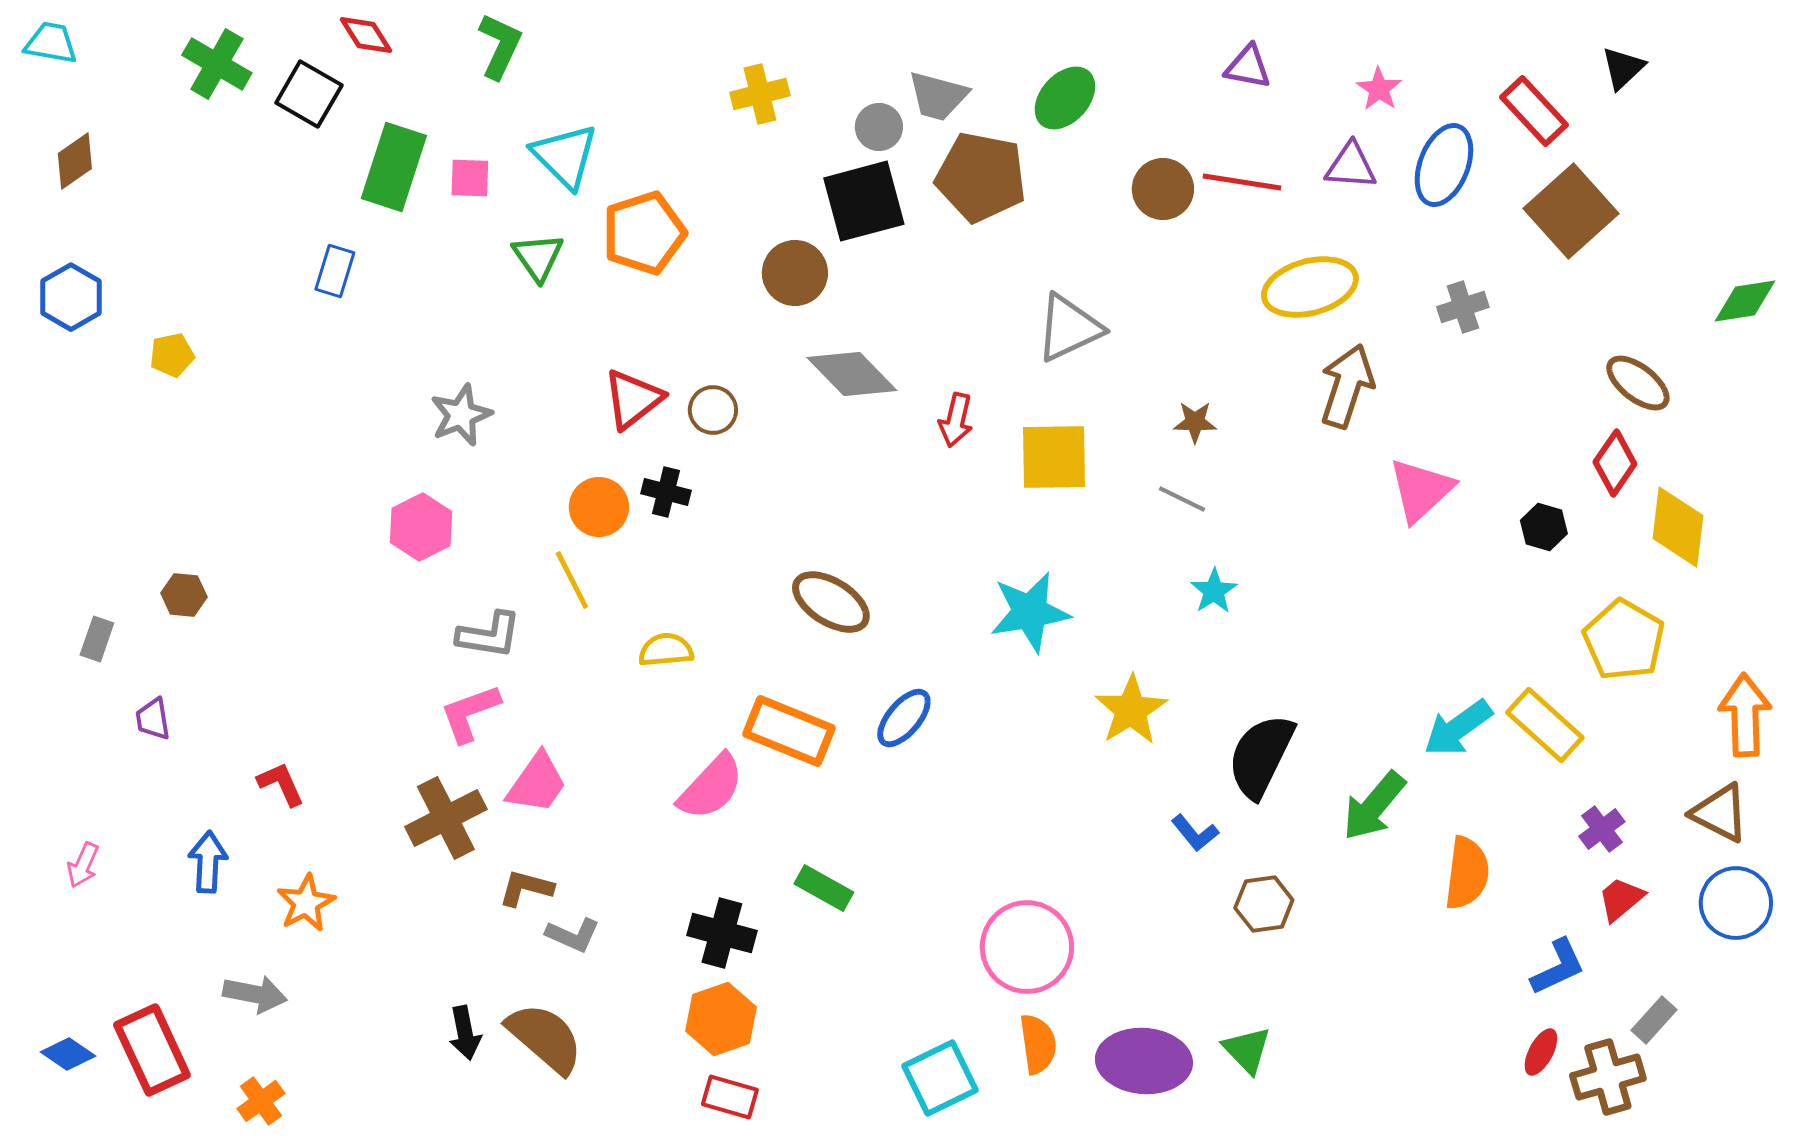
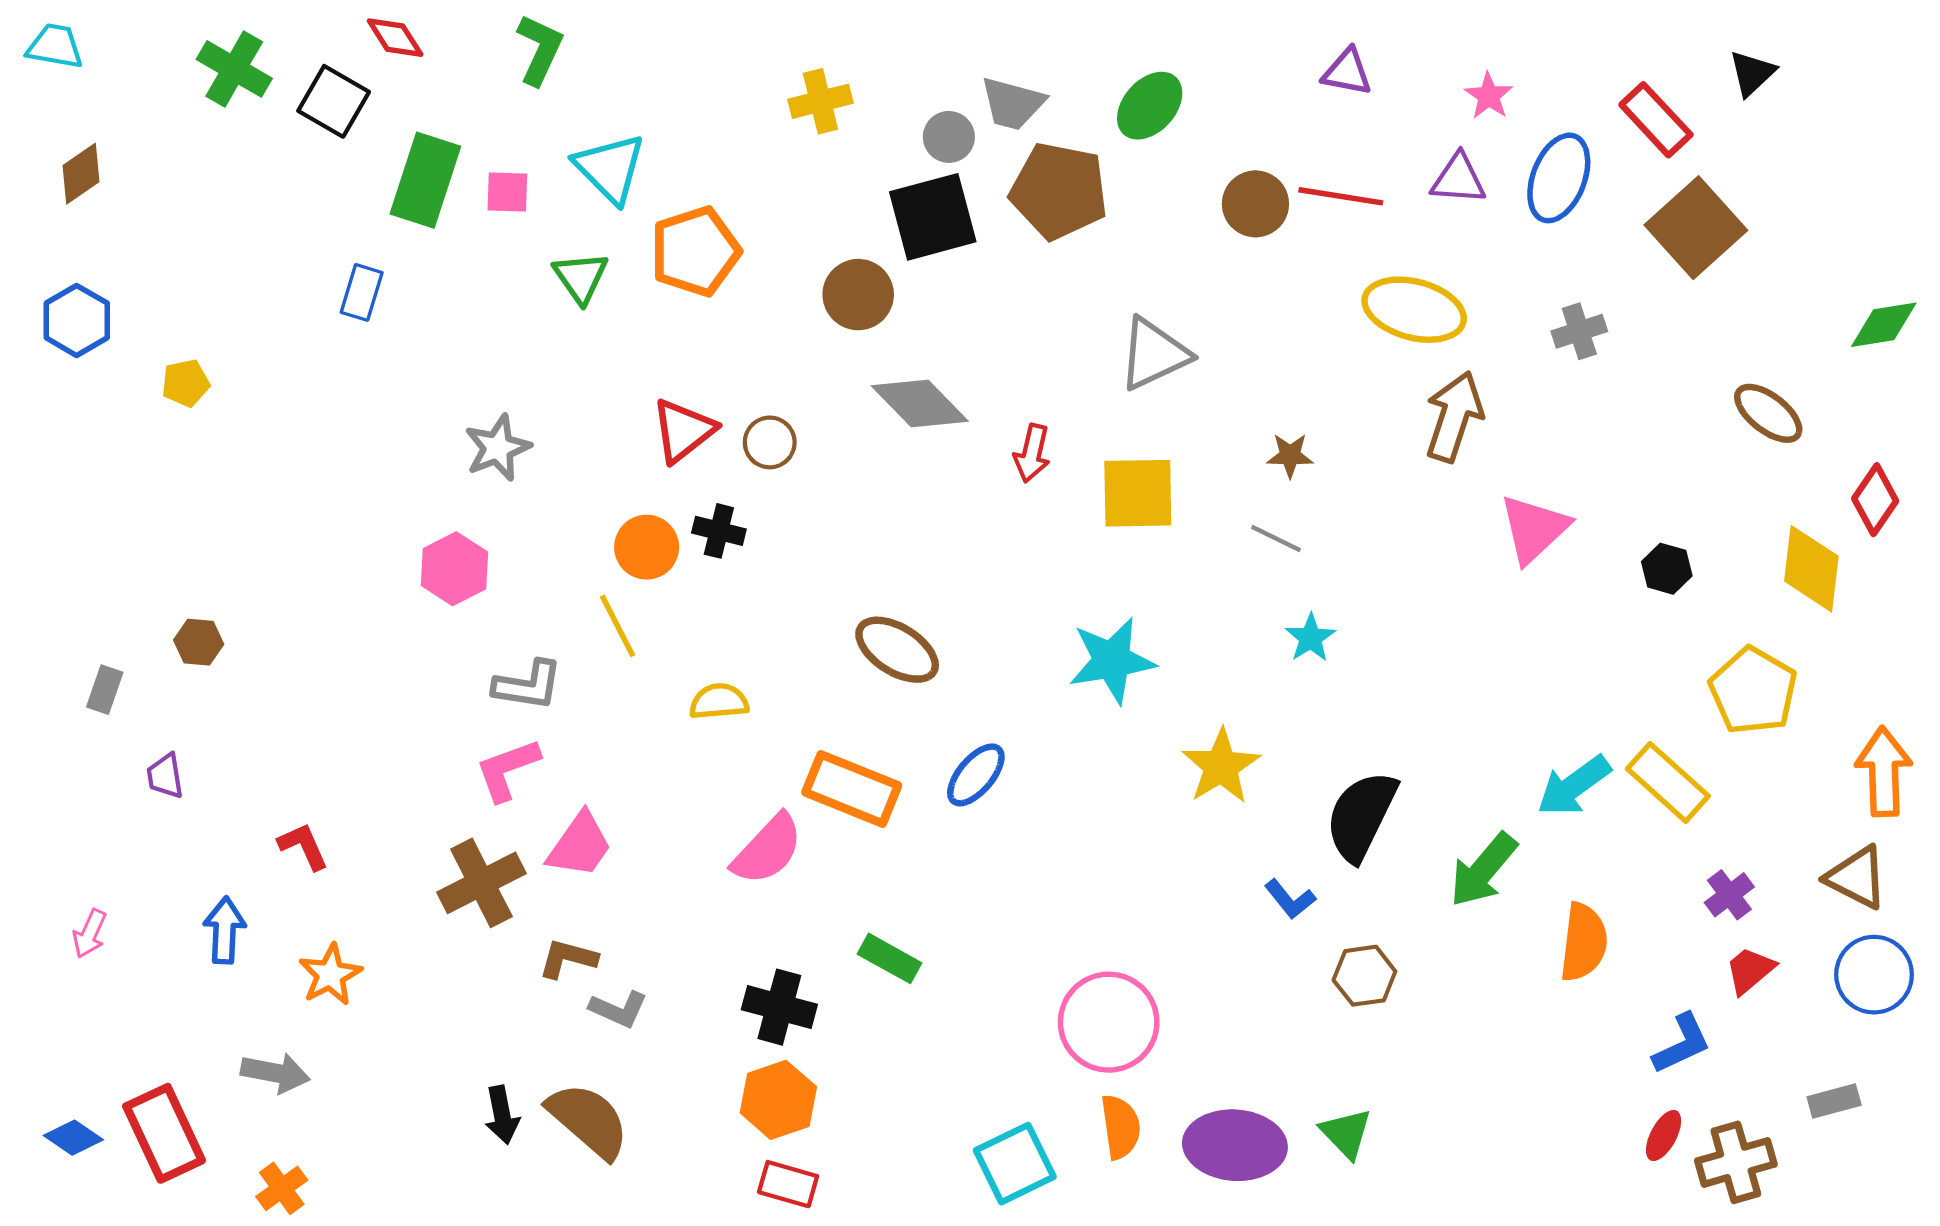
yellow ellipse: (1310, 287) -> (1414, 310), turned 30
red diamond: (1615, 463) -> (1875, 500), moved
gray rectangle: (1654, 1020) -> (1834, 1101), moved, turned 33

